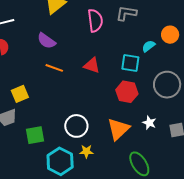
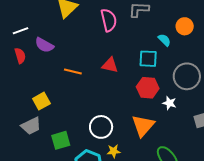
purple semicircle: (46, 41) -> (44, 45), moved
cyan semicircle: (149, 46) -> (164, 40), turned 88
white star: (149, 123) -> (169, 103), moved

